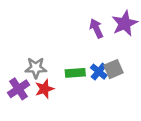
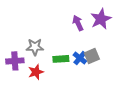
gray star: (36, 68) -> (35, 47), moved
purple cross: (19, 89) -> (15, 61), moved, turned 30

